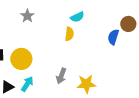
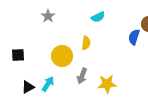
yellow semicircle: (69, 34) -> (86, 43), moved
yellow circle: (21, 59) -> (62, 56), moved

